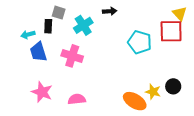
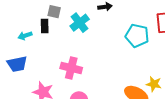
blue trapezoid: (38, 52) -> (17, 64), moved, turned -80
pink cross: (72, 56) -> (71, 68), moved

